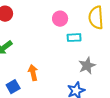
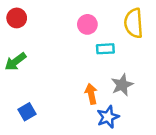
orange arrow: (33, 73) -> (91, 94), moved

